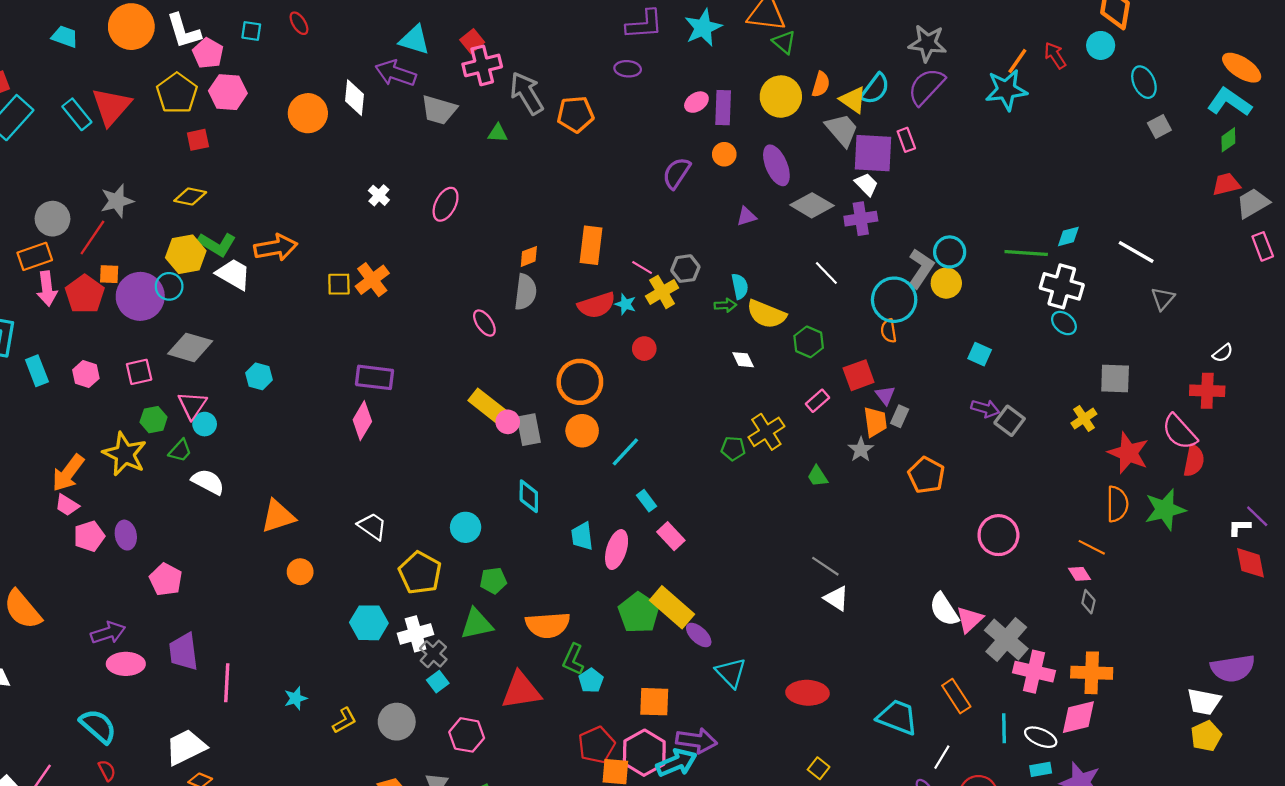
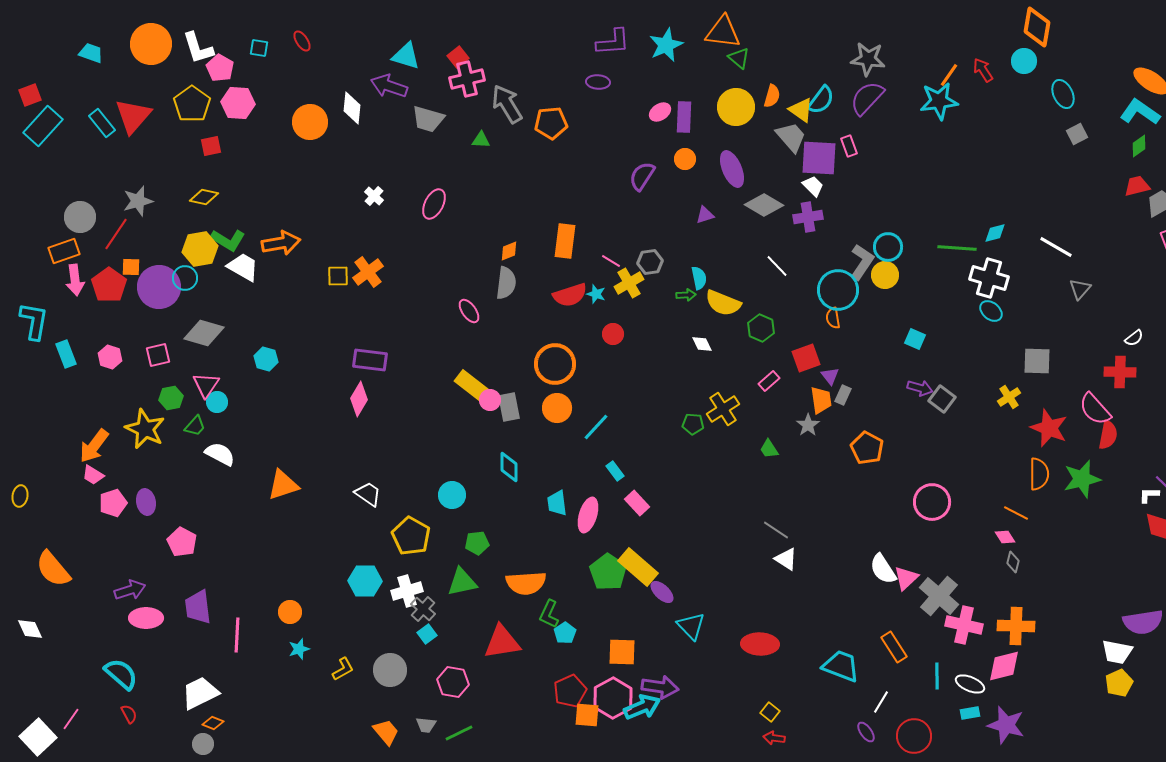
orange circle: (300, 572) -> (290, 612), moved

